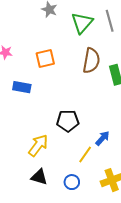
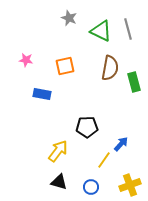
green triangle: (82, 23) -> (101, 31), turned -45

